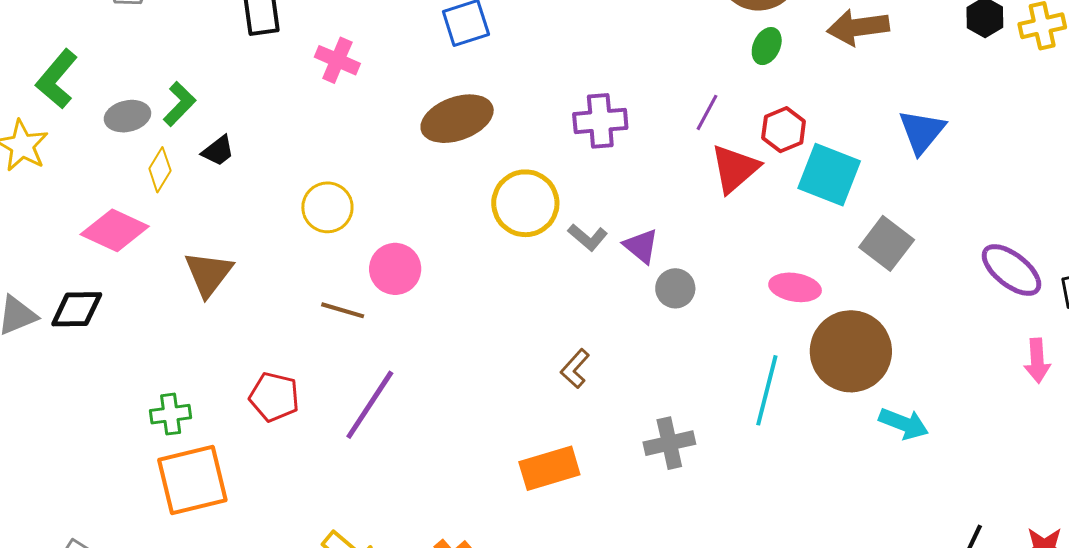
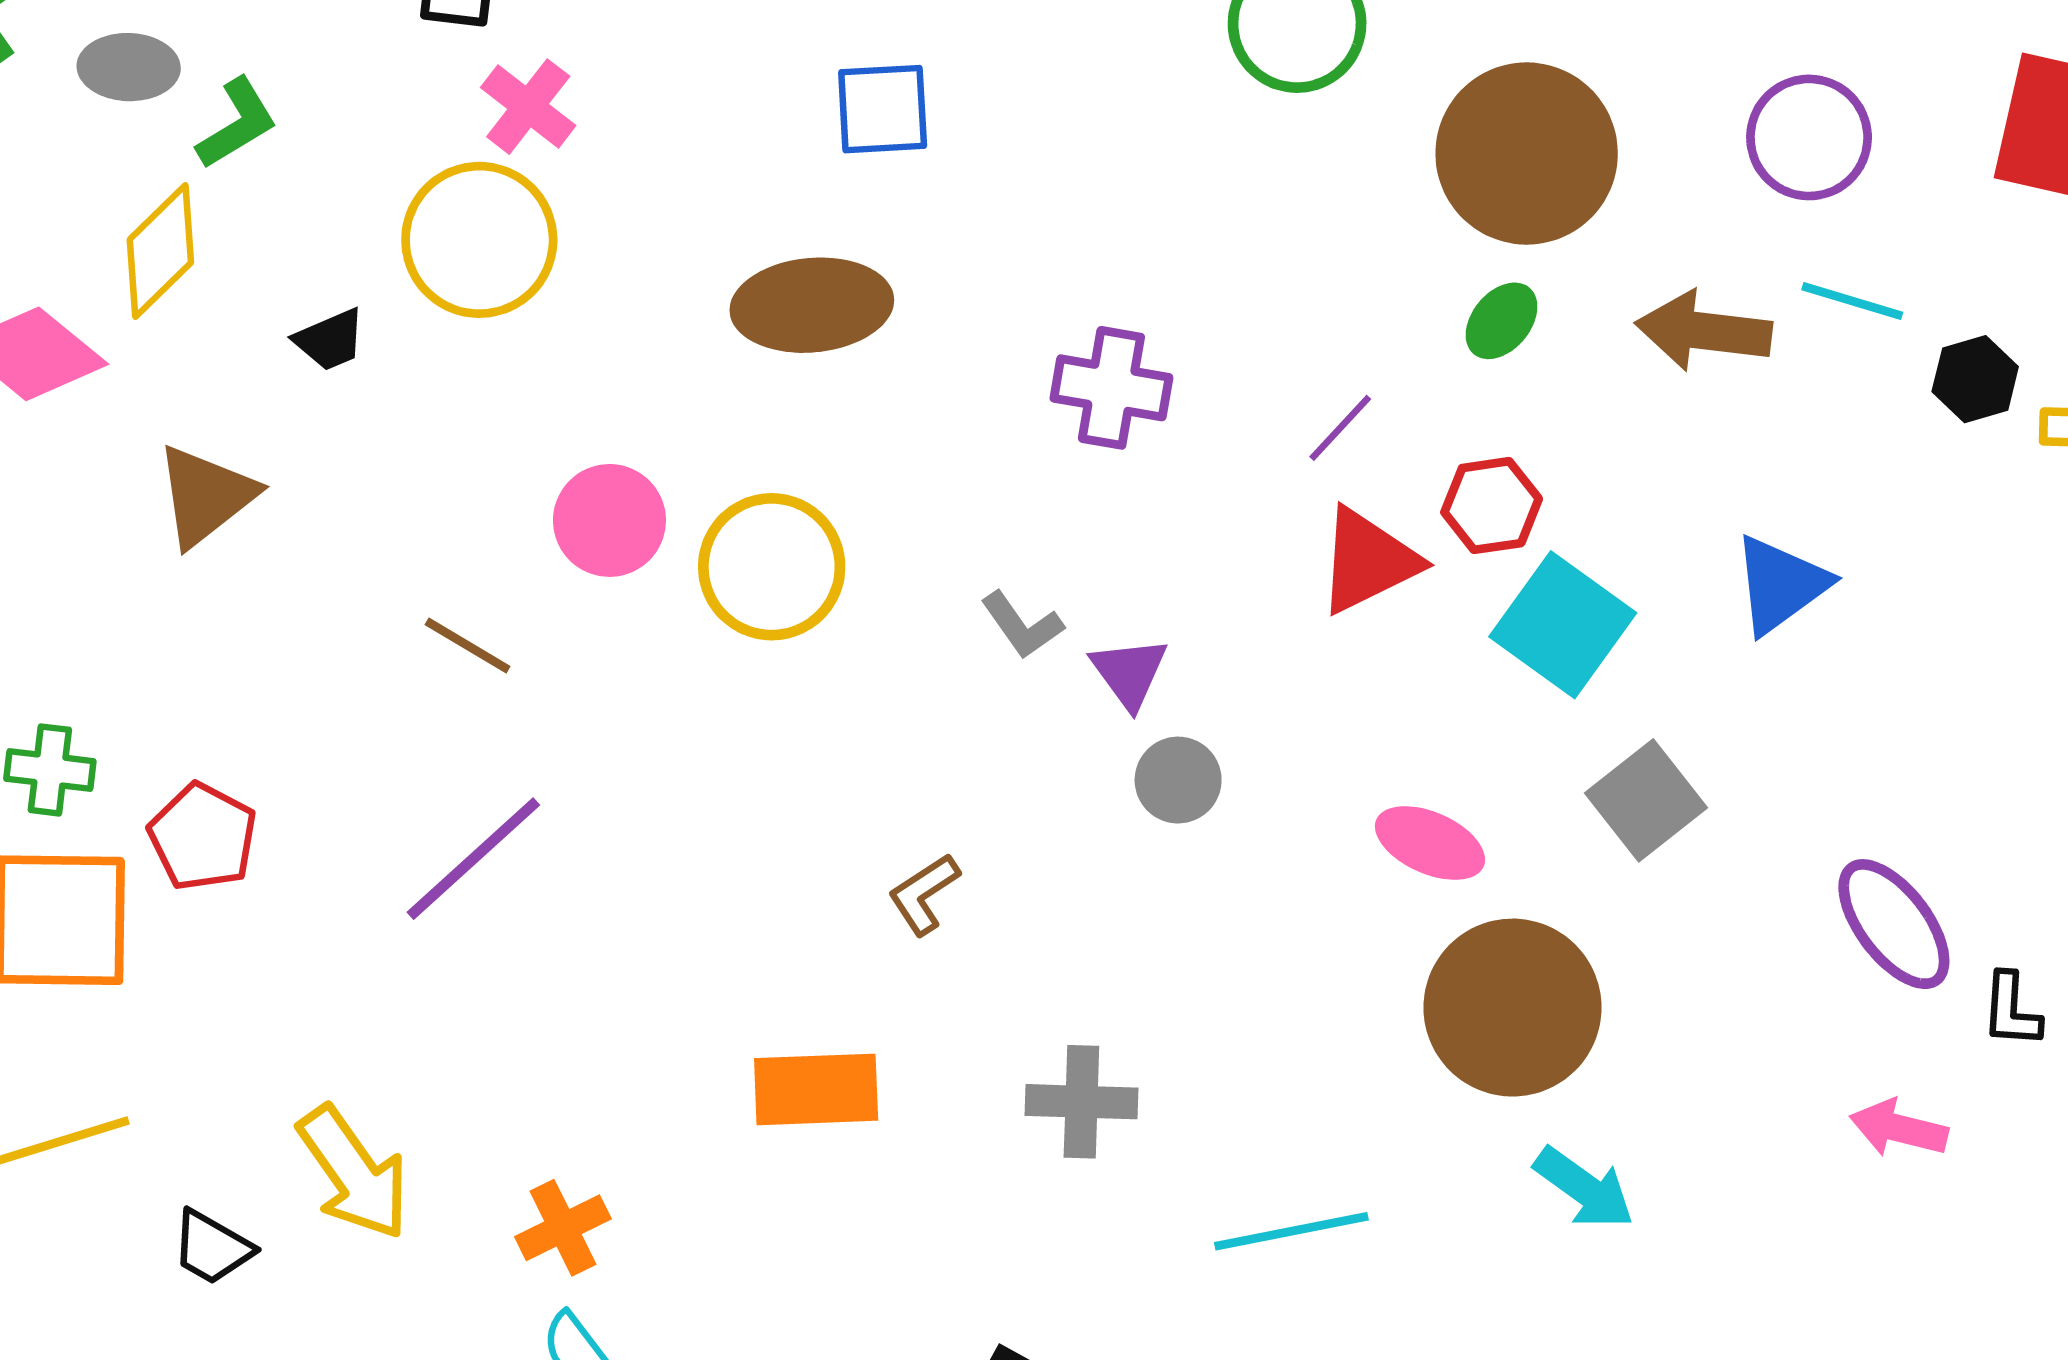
pink cross: (337, 60) -> (528, 107), moved
gray ellipse: (127, 116) -> (129, 67), moved
black trapezoid: (218, 151) -> (330, 340), moved
yellow diamond: (160, 170) -> (160, 251), size x1.4
yellow circle: (525, 203) -> (772, 567), moved
yellow circle: (327, 207) -> (479, 240), moved, size x1.4
pink circle: (395, 269) -> (609, 520), moved
pink arrow: (1037, 361) -> (1899, 1128), turned 93
cyan line: (767, 390) -> (1291, 1231), moved, turned 50
red pentagon: (274, 397) -> (203, 837), moved

